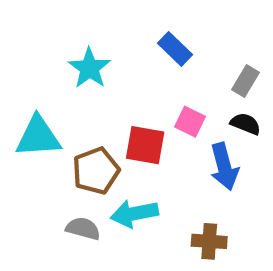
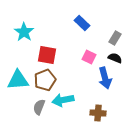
cyan star: (89, 68) -> (24, 32), moved
cyan triangle: (38, 137) -> (18, 80), moved
red square: (145, 145) -> (47, 55), moved
gray semicircle: (83, 229) -> (39, 107), turned -84

